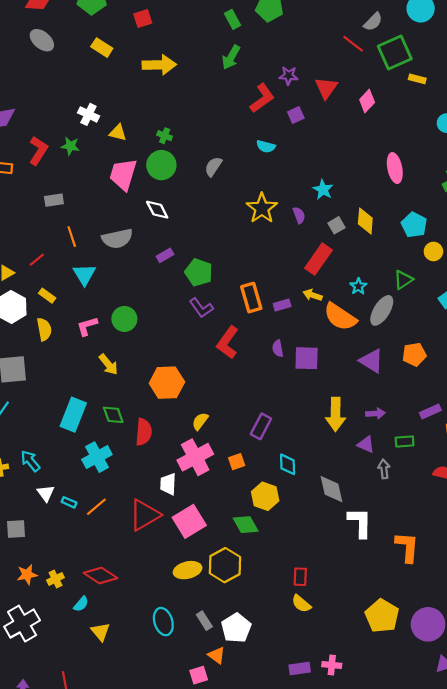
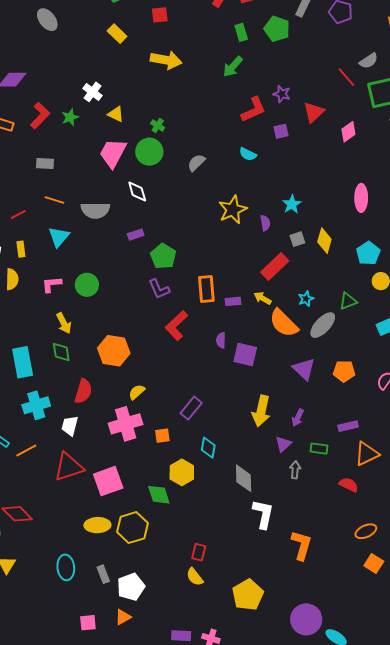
gray ellipse: (42, 40) -> (47, 20), moved
green star: (70, 146) -> (70, 117), turned 30
orange line: (72, 237) -> (54, 200), turned -66
yellow rectangle: (47, 296) -> (21, 249), turned 35
purple arrow: (375, 413) -> (298, 418), turned 108
cyan rectangle: (73, 415) -> (23, 362), turned -44
green diamond: (113, 415) -> (61, 352), moved
purple triangle: (366, 444) -> (283, 444), turned 42
white trapezoid: (168, 484) -> (70, 426), moved
yellow pentagon: (382, 616) -> (248, 595), moved
orange triangle: (217, 655) -> (123, 617), moved, turned 42

